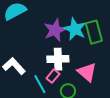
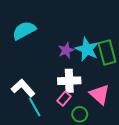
purple star: (55, 30) -> (66, 50), size x0.7
cyan line: (40, 84) -> (35, 107), moved

